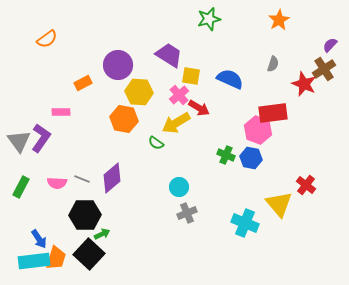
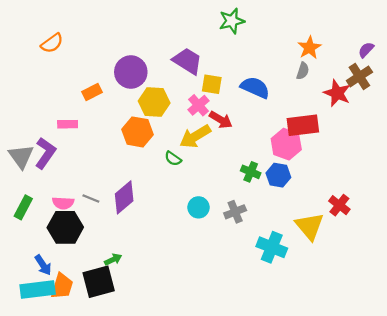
orange star: (279, 20) -> (309, 48), moved
gray cross: (187, 213) -> (235, 212), moved
black hexagon: (85, 215) -> (65, 227), moved
black square: (89, 254) -> (99, 282), turned 32

